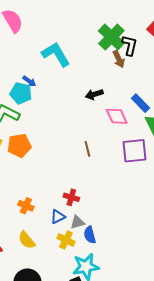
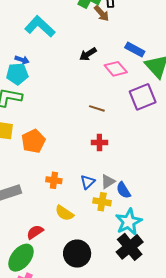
orange pentagon: (19, 145) -> (33, 141), moved
brown line: (87, 149) -> (97, 108), turned -42
red cross: (71, 197) -> (99, 142), moved

